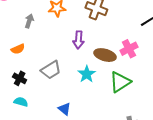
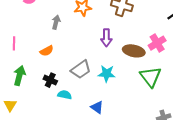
cyan star: (87, 74) -> (107, 74), moved, turned -30
green triangle: (120, 82) -> (151, 77), turned -30
cyan semicircle: (21, 102) -> (65, 95), moved

